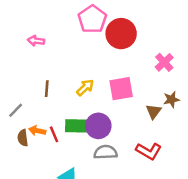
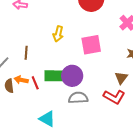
yellow arrow: (85, 88) -> (58, 34), moved, turned 147
brown line: (47, 89) -> (26, 53), moved
brown triangle: (153, 111) -> (121, 78), moved

